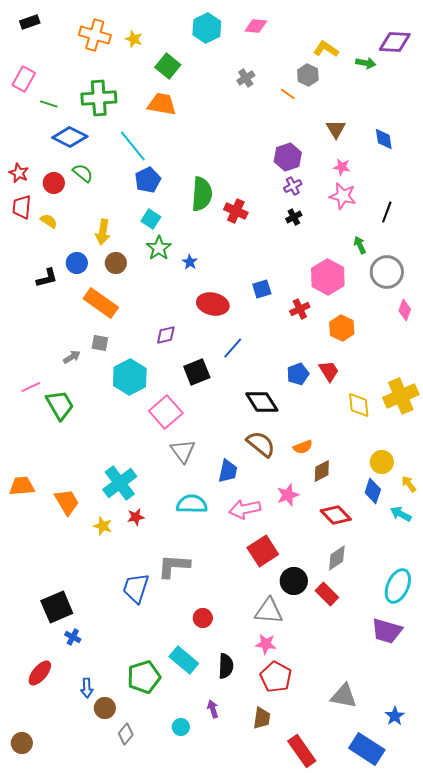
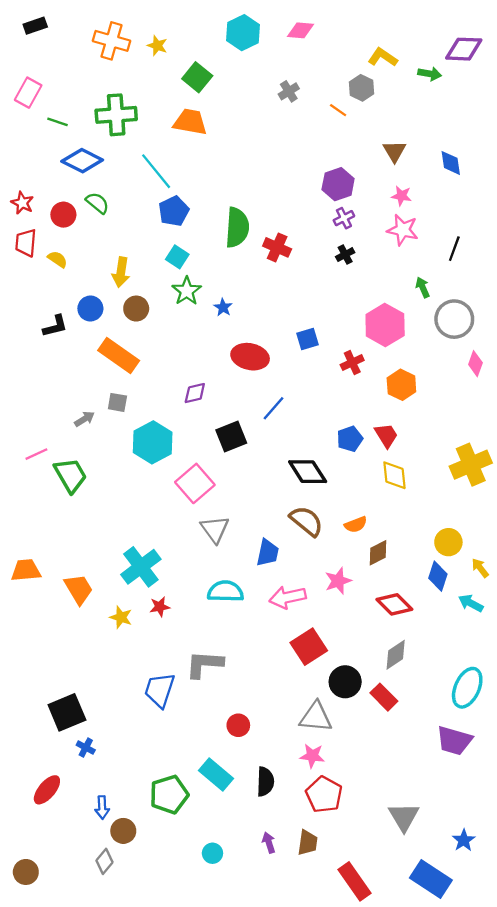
yellow diamond: (359, 405) -> (394, 475), moved
gray triangle: (344, 696) -> (404, 817), turned 48
purple arrow: (213, 709) -> (269, 843), moved
gray diamond: (126, 734) -> (104, 861), moved

